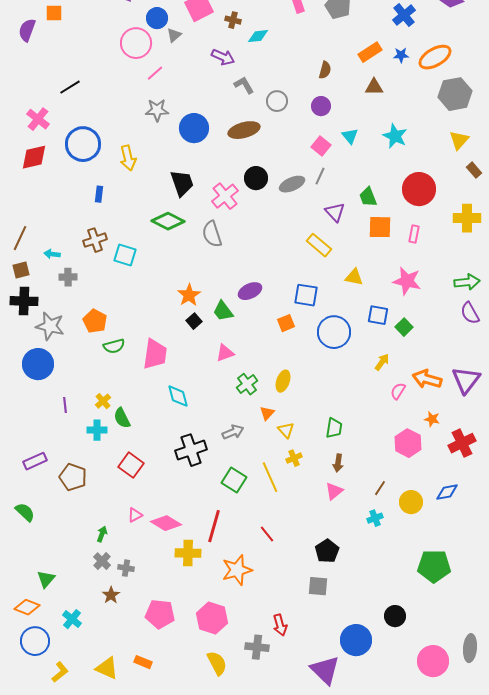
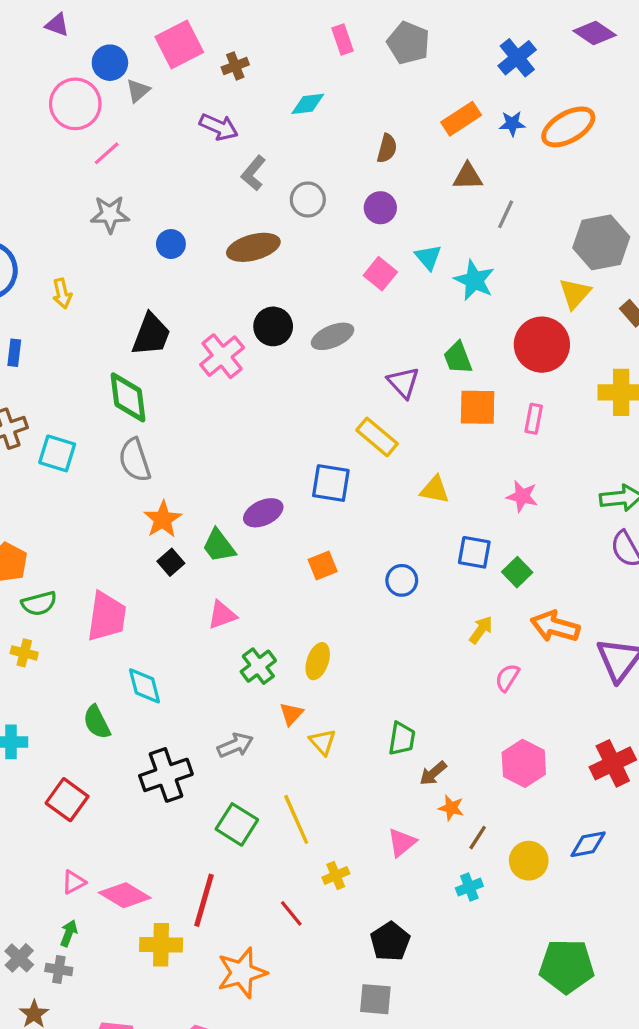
brown cross: (233, 20) -> (235, 66), turned -35
cyan diamond: (258, 36) -> (308, 104), moved
gray L-shape: (244, 85) -> (253, 173), turned -110
gray hexagon: (455, 94) -> (601, 242), moved
blue circle: (194, 128) -> (171, 244), size x0.6
cyan star: (395, 136) -> (474, 280), moved
yellow triangle: (459, 140) -> (575, 293), moved
yellow arrow: (128, 158) -> (62, 293), size x0.7
gray line: (320, 176) -> (506, 214), moved
black trapezoid: (182, 183) -> (151, 335), turned 40
green diamond: (168, 221) -> (128, 397), turned 56
gray semicircle: (212, 234) -> (135, 460), moved
pink star: (407, 281) -> (522, 496), size x0.7
blue square: (306, 295) -> (331, 483), moved
blue circle: (334, 332) -> (402, 580), size x0.6
orange arrow: (427, 379) -> (555, 627), moved
yellow cross: (103, 401) -> (24, 653), moved, turned -35
green semicircle: (122, 418) -> (97, 722), moved
orange star: (432, 419) -> (451, 808), moved
yellow cross: (294, 458) -> (336, 876), moved
brown arrow: (338, 463) -> (433, 773), moved, turned 42
green arrow: (102, 534) -> (69, 933), moved

